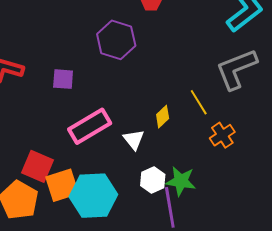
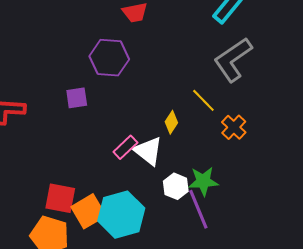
purple square: (63, 79) -> (77, 98), moved
pink rectangle: (90, 126) -> (125, 147), moved, size x0.6
white triangle: (134, 139) -> (148, 151), size x1.4

